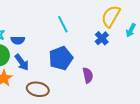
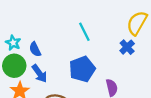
blue semicircle: (18, 40) -> (35, 49), turned 64

